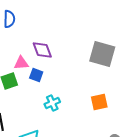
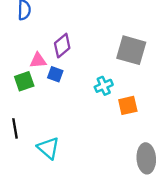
purple diamond: (42, 50) -> (62, 46), turned 70
cyan cross: (52, 103) -> (104, 86), moved

